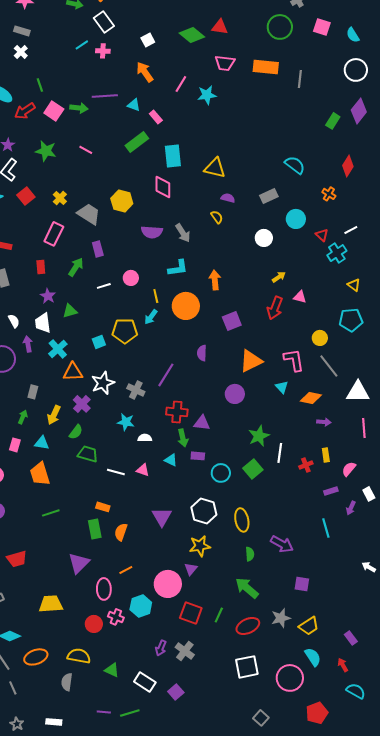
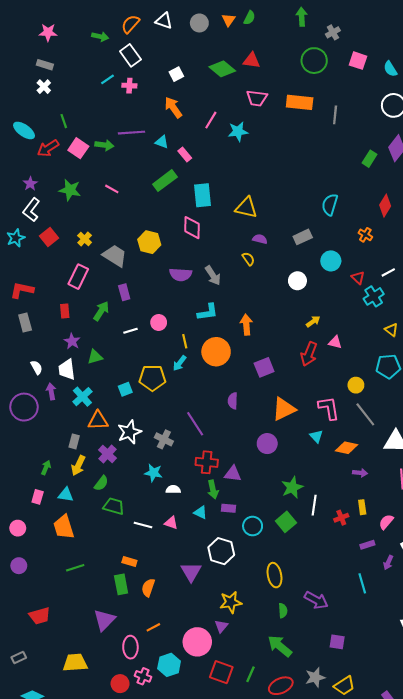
cyan semicircle: (295, 165) -> (330, 205), turned -110
purple line: (166, 375) -> (195, 424), turned -65
gray rectangle: (33, 392) -> (74, 441), moved
white hexagon: (204, 511) -> (221, 551), moved

